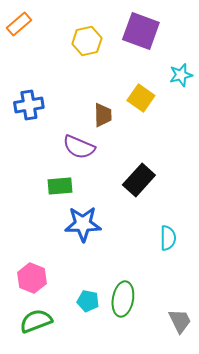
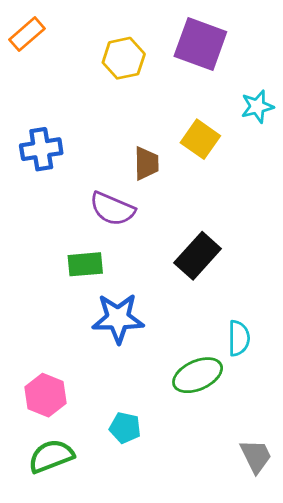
green ellipse: (123, 299) -> (198, 375), moved, turned 56

